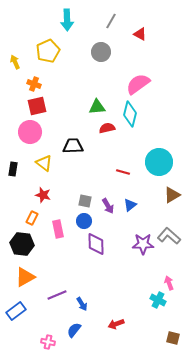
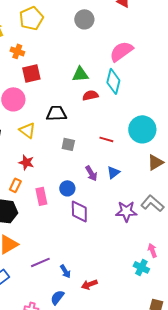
red square: (37, 106) -> (31, 73), moved
gray square: (85, 201) -> (68, 144), moved
red arrow: (116, 324) -> (89, 284), moved

